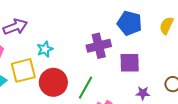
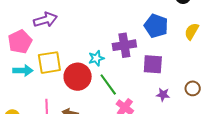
cyan star: (45, 49) -> (96, 58), moved
green line: (86, 88) -> (108, 84), turned -70

